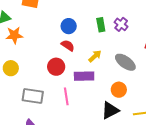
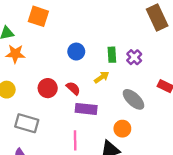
red semicircle: (68, 45) -> (73, 88), moved
yellow arrow: (95, 56) -> (102, 77), moved
red circle: (56, 67) -> (48, 88), moved
pink line: (66, 96) -> (75, 140), moved

